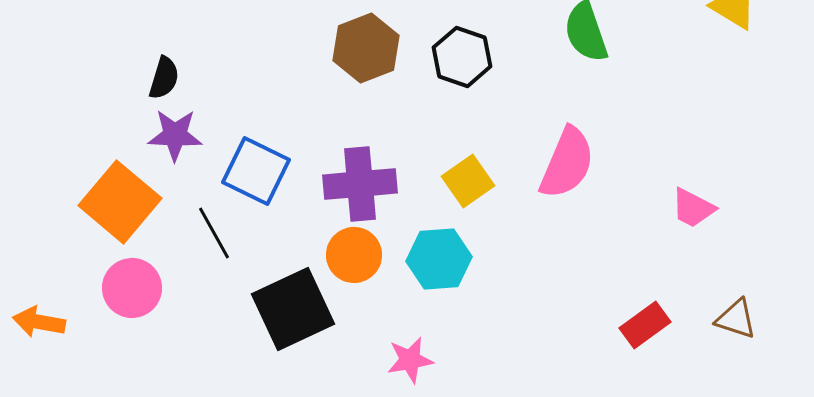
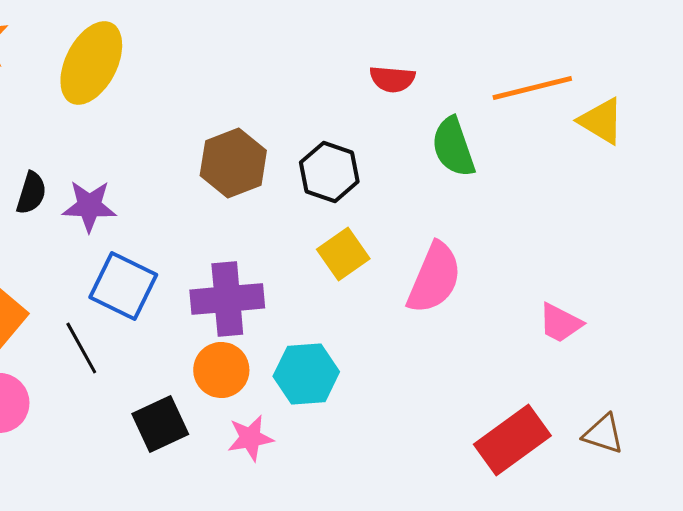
purple star: (175, 135) -> (89, 206), moved
yellow square: (468, 181) -> (343, 254), moved
black square: (293, 309) -> (160, 424), size x0.7
red rectangle: (645, 325) -> (512, 440), size x1.5
pink star: (410, 360) -> (250, 438), moved

